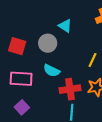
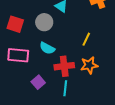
purple square: (22, 107) -> (38, 82), moved

